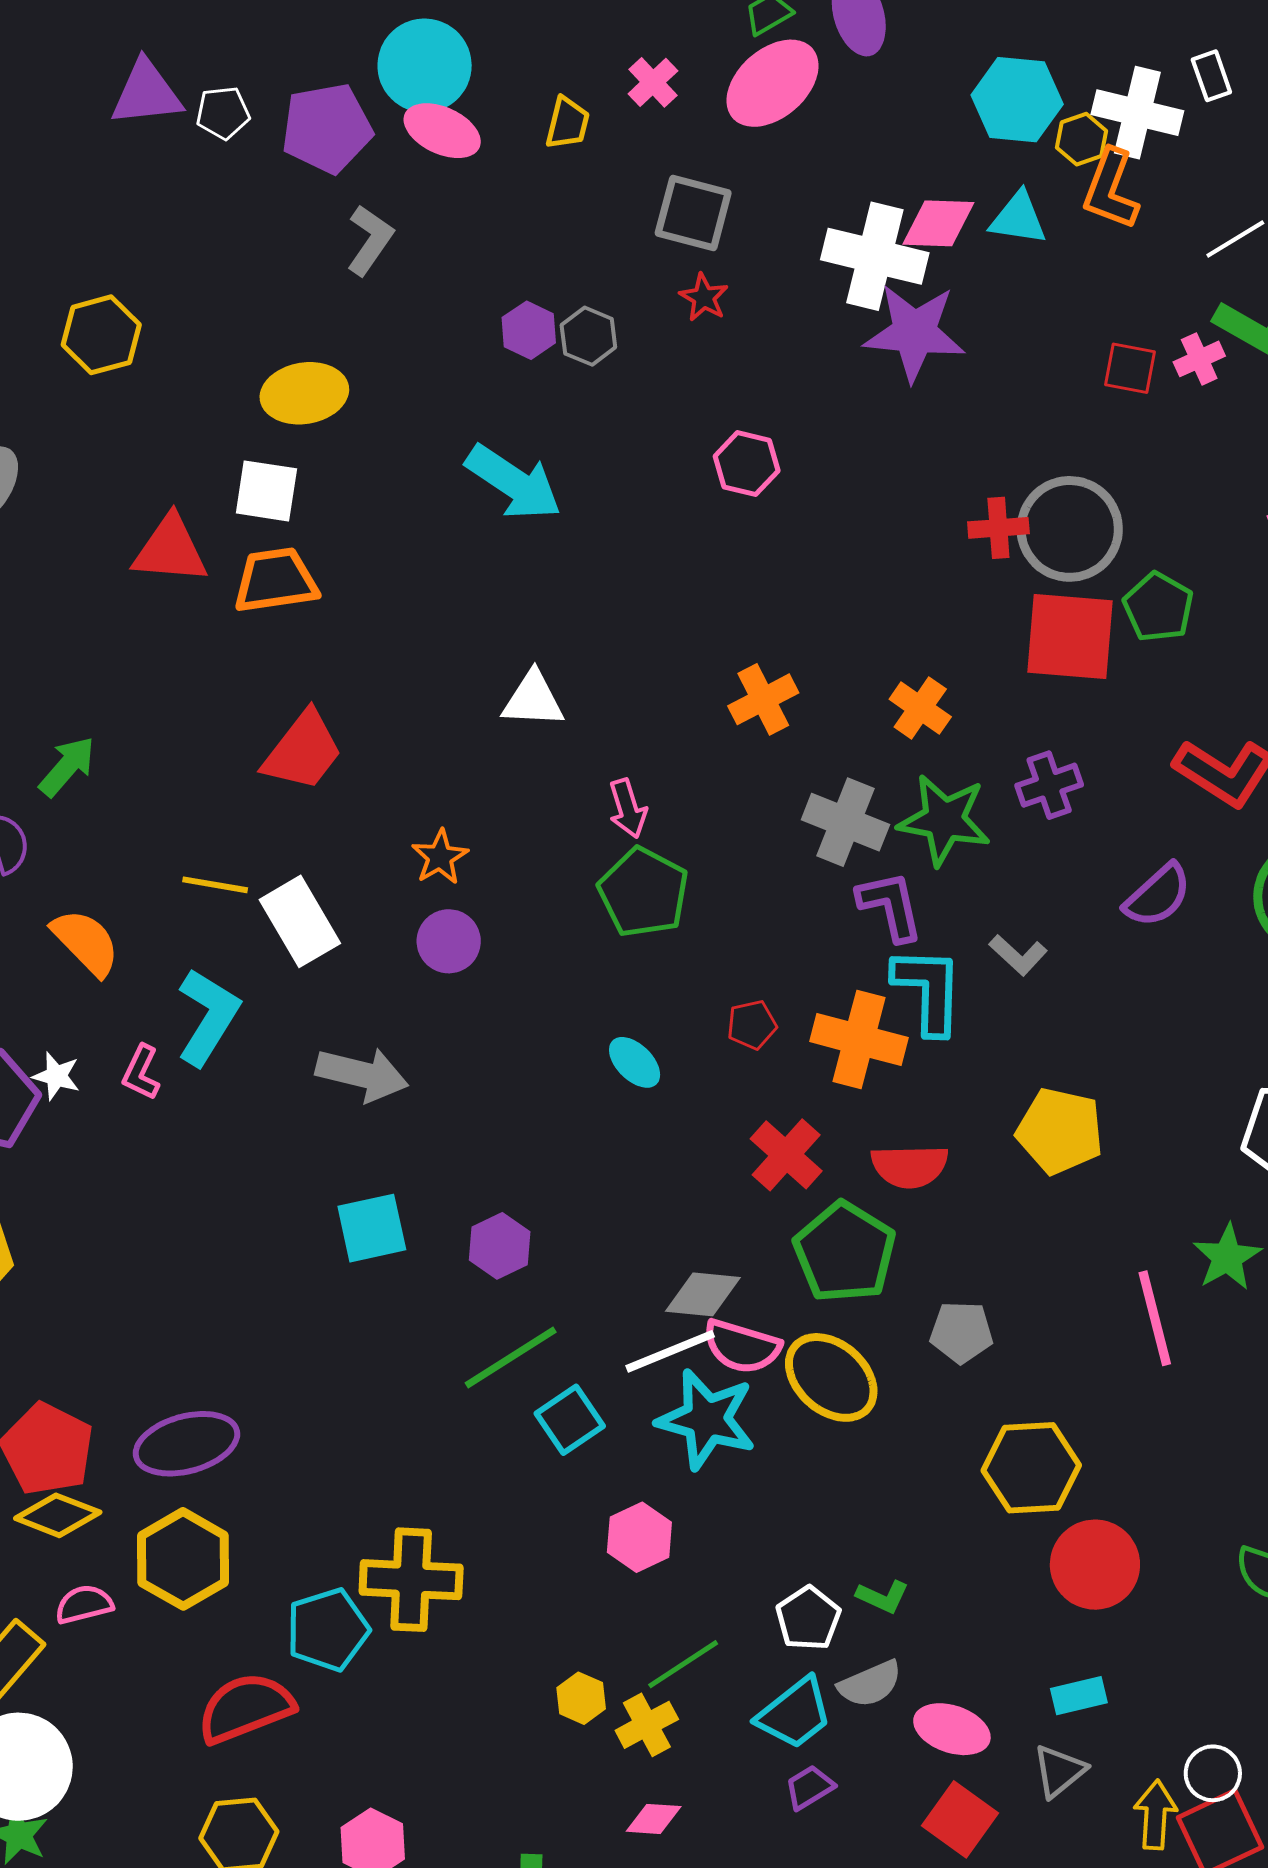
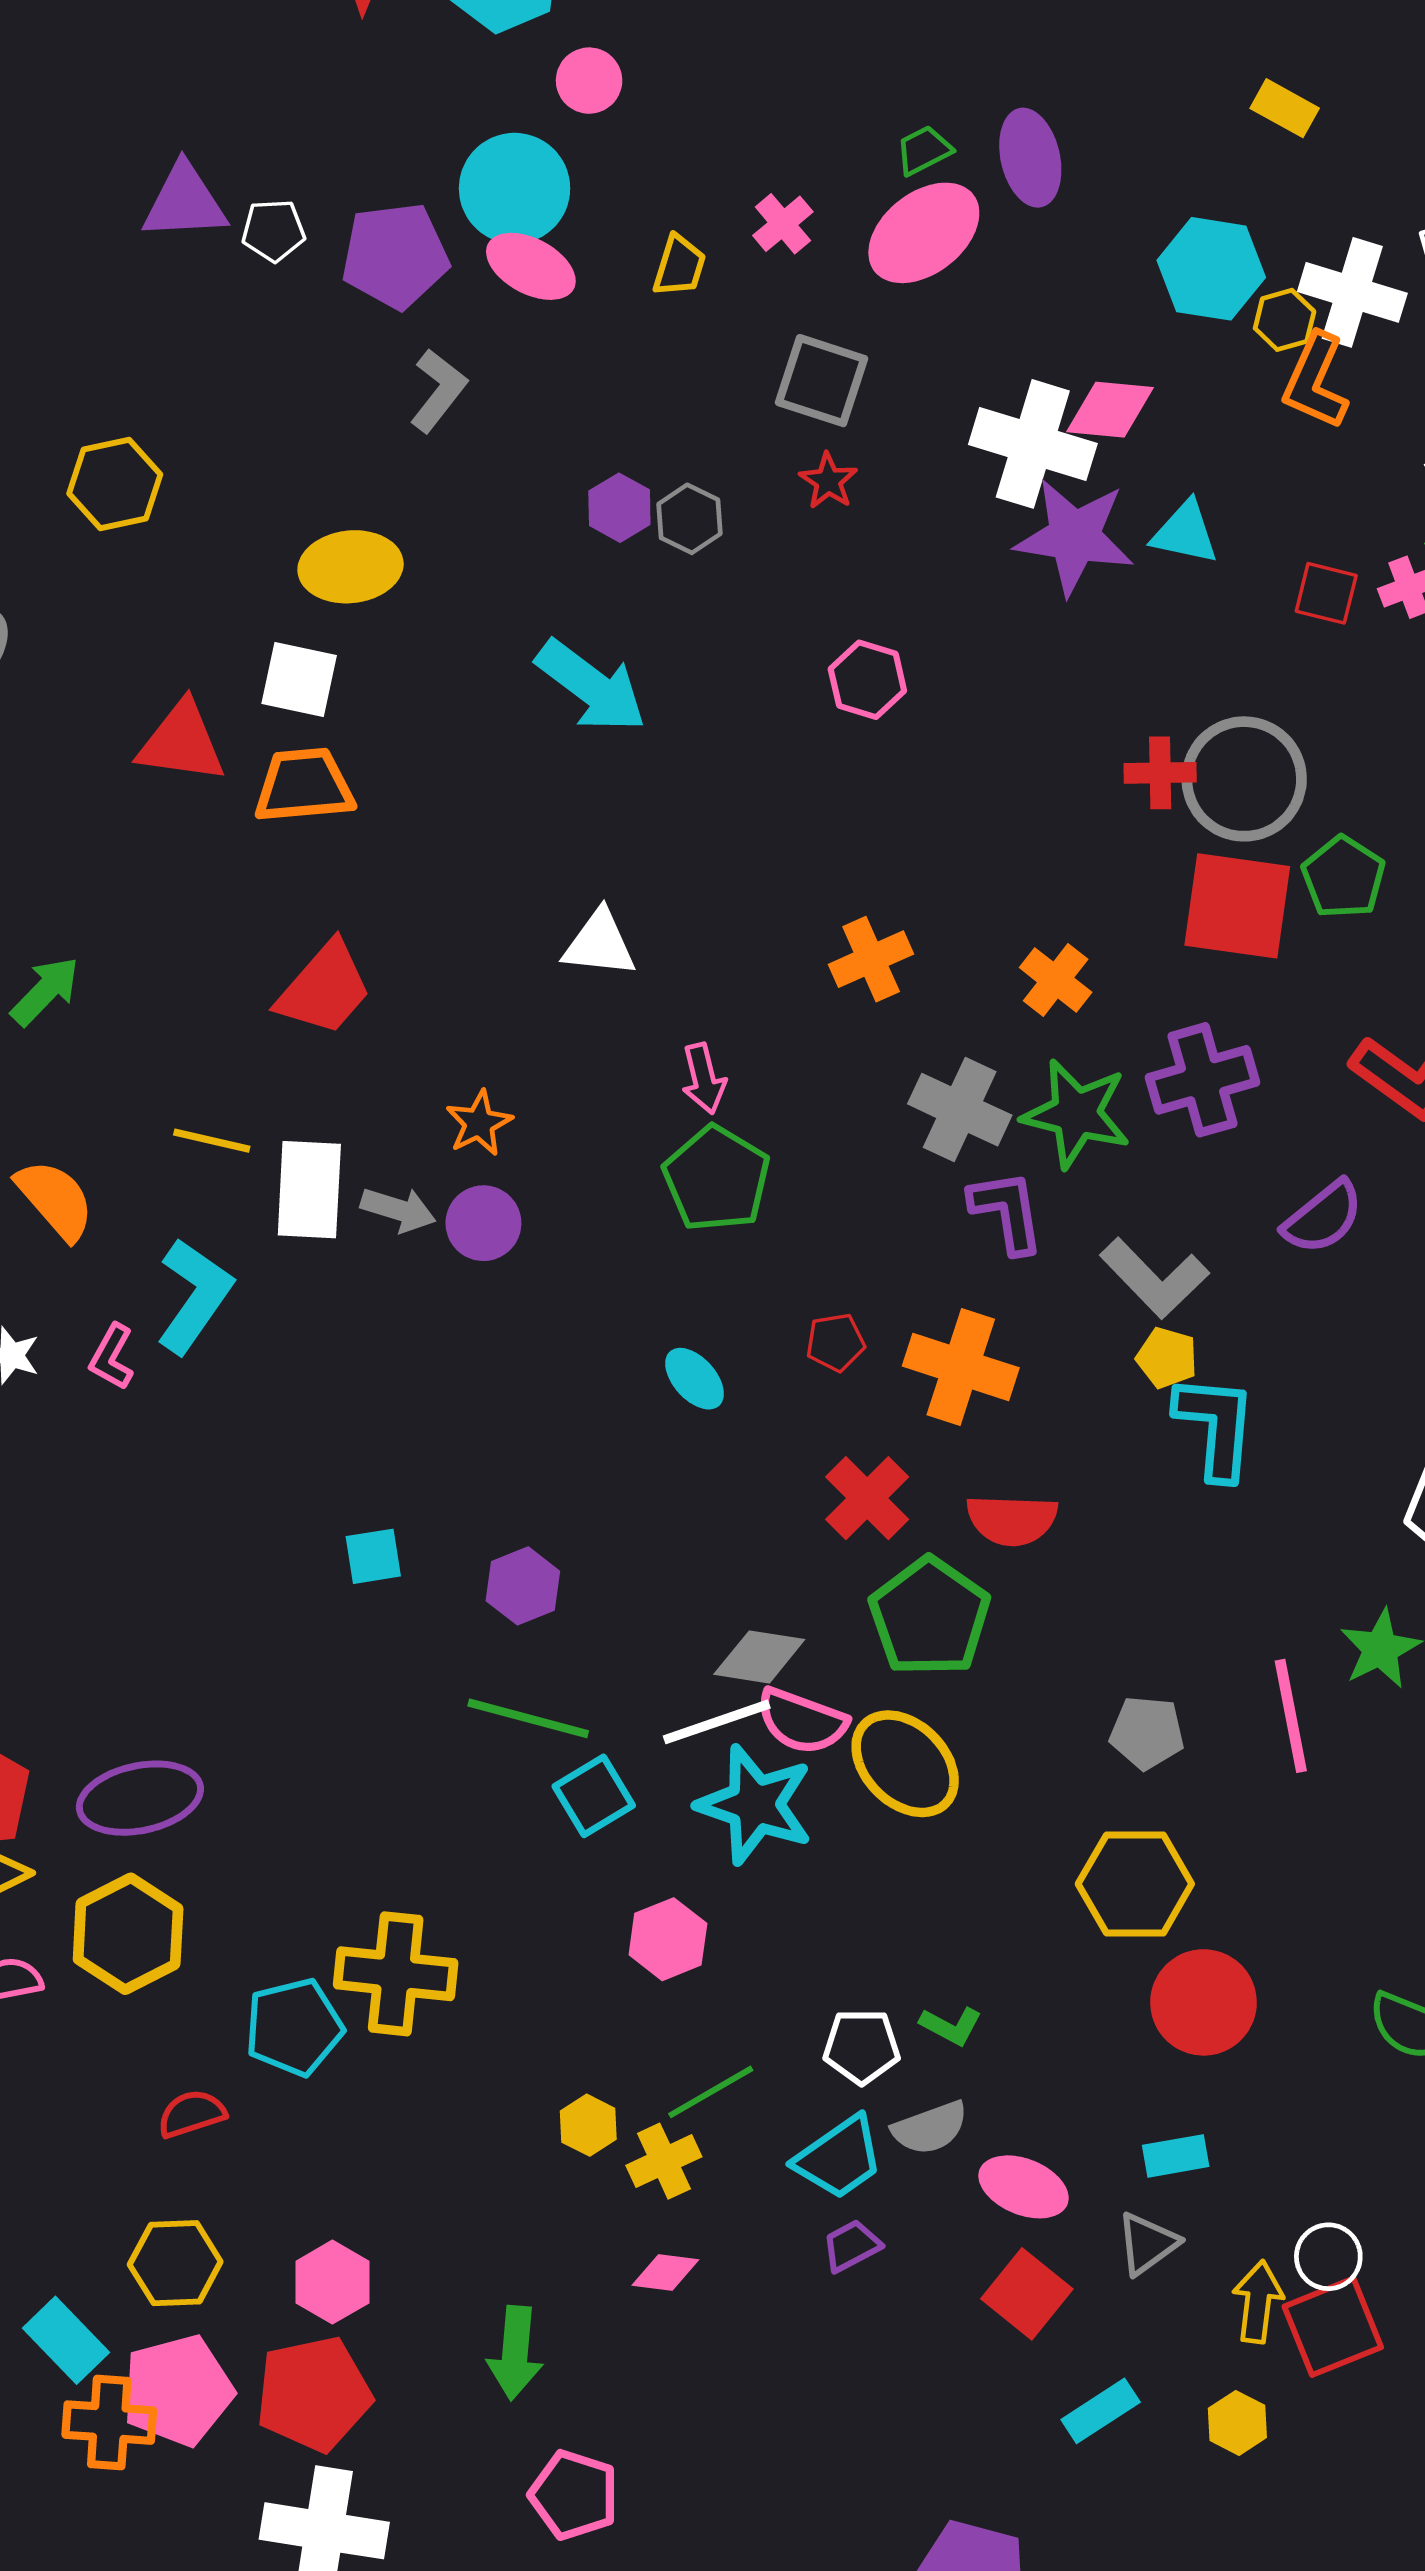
cyan triangle: (1018, 218) -> (1185, 533), moved
purple cross: (1049, 785) -> (1202, 1080), size x1.4
white rectangle: (300, 921) -> (309, 1190), turned 30
gray L-shape: (1018, 955) -> (1154, 1278), size x1.6
cyan L-shape: (928, 990) -> (1216, 1427), moved
gray arrow: (362, 1074) -> (398, 1210), moved, size x0.7
yellow pentagon: (1060, 1131) -> (1167, 1358), moved, size x0.6
cyan square: (372, 1228) -> (373, 1556), size x0.7
gray pentagon: (961, 1332) -> (1147, 1733), moved
green line: (511, 1358) -> (528, 1718), turned 44
white pentagon: (808, 1618) -> (862, 2046), turned 30
red semicircle: (246, 1708) -> (192, 2114), size x0.6

